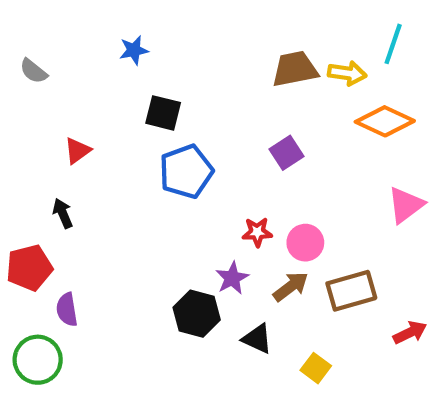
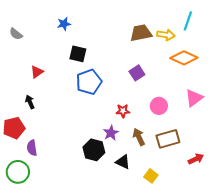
pink circle: (305, 243) -> (159, 106), moved
brown arrow: (291, 287) -> (139, 137), turned -78

